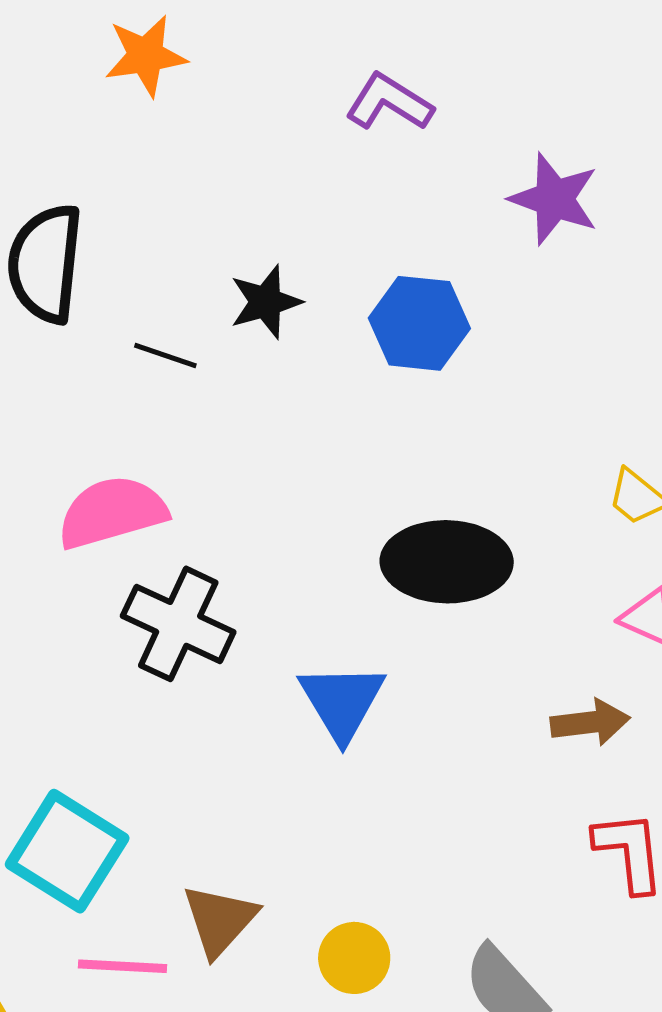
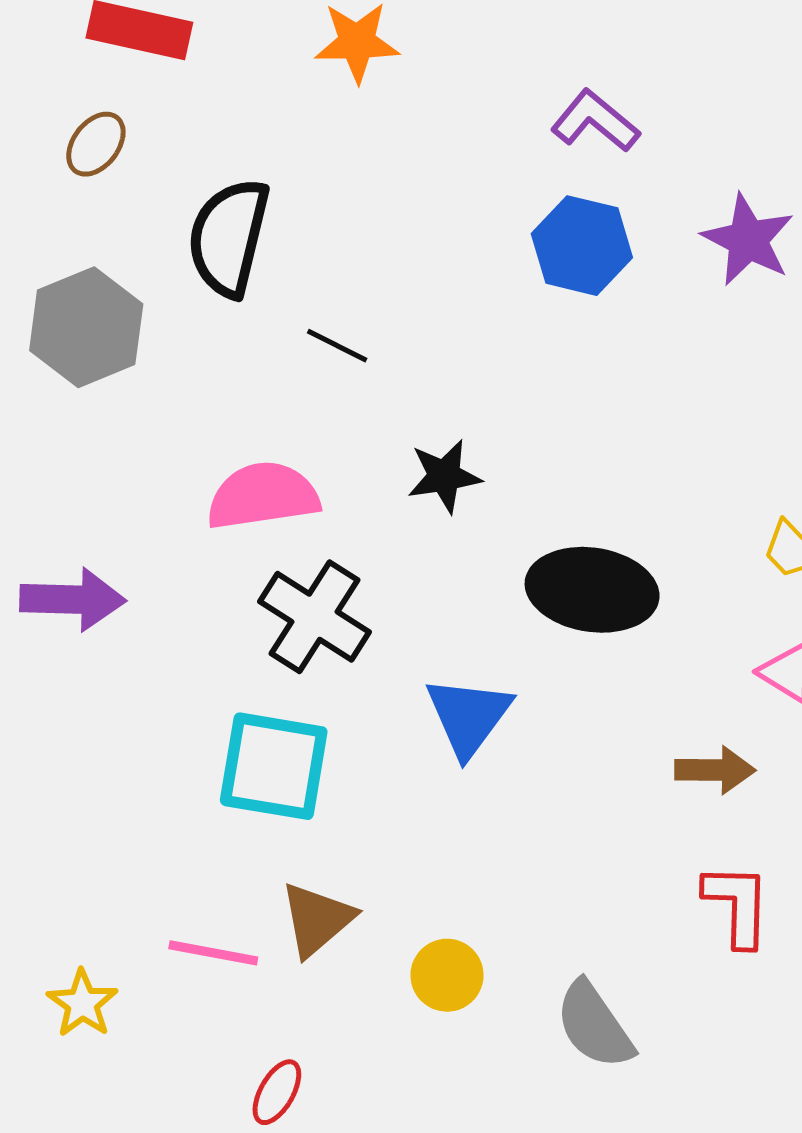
black star: (266, 302) -> (444, 476), moved
blue hexagon: (419, 323) -> (582, 246), moved
cyan square: (67, 851) -> (274, 766), moved, turned -30

